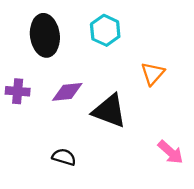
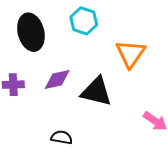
orange triangle: (153, 74) -> (131, 54), size x1.4

